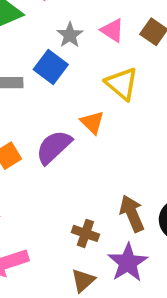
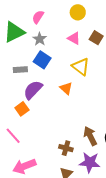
gray star: (70, 35) -> (40, 39), moved
purple semicircle: (54, 147) -> (33, 90), moved
purple star: (128, 263) -> (90, 162), turned -30

